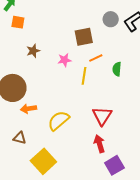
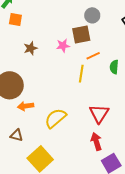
gray circle: (111, 19) -> (92, 15), moved
pink star: (64, 60) -> (63, 46), moved

